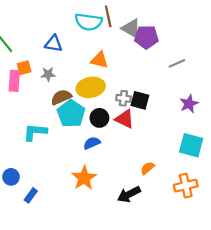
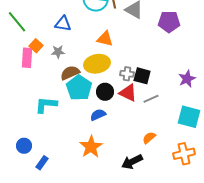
purple pentagon: (146, 37) -> (169, 22), moved
gray line: (177, 63) -> (151, 99), moved
orange square: (24, 68) -> (36, 46), turned -32

